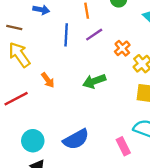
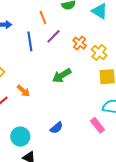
orange arrow: (48, 80) -> (23, 91), moved
blue semicircle: (76, 139) -> (56, 128), size x0.6

